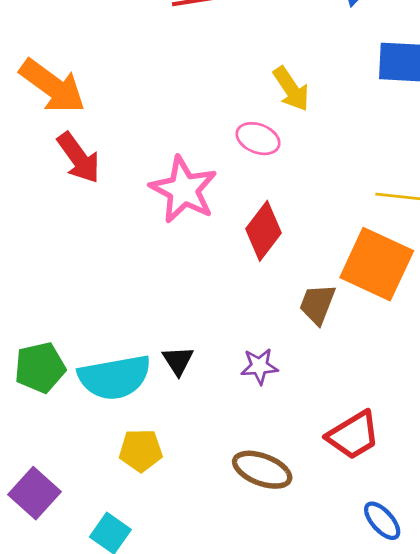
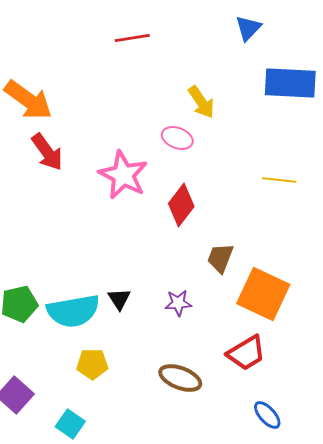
orange square: (377, 264) -> (263, 294), moved

